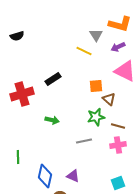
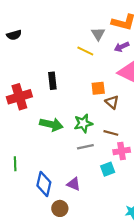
black rectangle: (53, 79) -> (52, 81), turned -63
green star: (96, 117) -> (83, 123), moved
green arrow: (52, 120) -> (51, 124), size x1.5
brown line: (118, 126) -> (111, 133), moved
cyan square: (118, 183) -> (108, 169), moved

